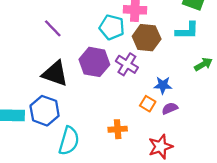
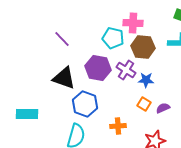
blue star: (163, 85) -> (146, 80), moved
blue hexagon: (45, 111) -> (85, 104), moved

